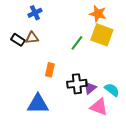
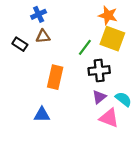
brown triangle: (32, 38) -> (43, 36), moved
orange rectangle: (50, 70) -> (55, 77), size x1.5
black cross: (77, 84) -> (99, 71), moved
blue triangle: (38, 104) -> (42, 115), size x0.7

